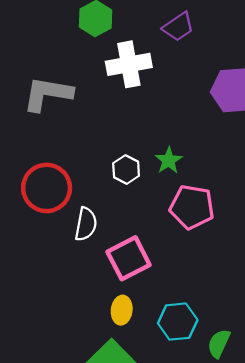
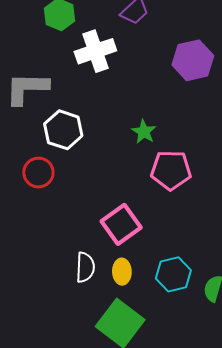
white hexagon: (126, 170) -> (63, 130), moved, size x1.5
red circle: (47, 188) -> (38, 173), size x0.7
white semicircle: (86, 224) -> (85, 267), moved

